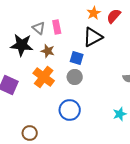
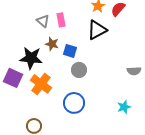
black star: (22, 45) -> (31, 58), moved
blue square: (77, 58) -> (70, 51), moved
orange cross: (44, 77) -> (41, 84), moved

